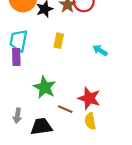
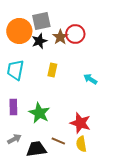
purple rectangle: (16, 57) -> (13, 107), moved
brown line: (65, 109) -> (58, 141), moved
gray arrow: (17, 116) -> (14, 139), turned -128

